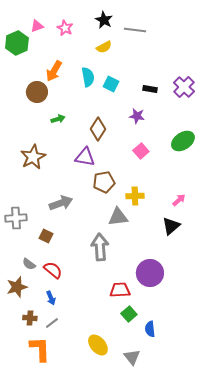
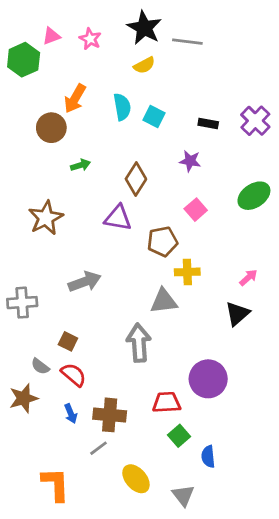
black star: (104, 20) -> (144, 28), size x1.4
brown pentagon: (104, 182) -> (162, 241), moved
brown square: (46, 236) -> (68, 341), moved
brown cross: (30, 318) -> (110, 415), moved, size x1.6
gray line: (52, 323) -> (99, 448), moved

